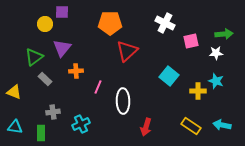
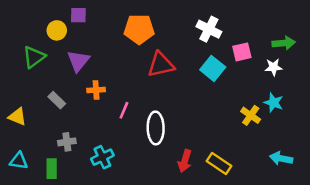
red triangle: (127, 51) -> (161, 65), turned 30
green triangle: (34, 57) -> (34, 57), moved
cyan square: (169, 76) -> (213, 68), moved
yellow cross: (198, 91) -> (251, 115), turned 35
yellow rectangle: (191, 126) -> (219, 163), moved

